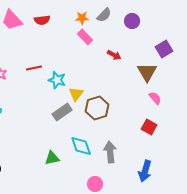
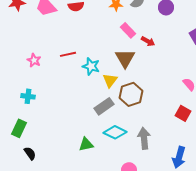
pink rectangle: (85, 37) -> (128, 30), moved
brown triangle: (147, 72) -> (125, 58), moved
gray rectangle: (62, 112) -> (104, 106), moved
cyan diamond: (81, 146) -> (115, 132), turned -45

